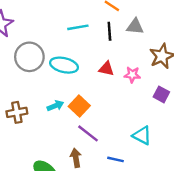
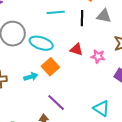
orange square: (79, 106) -> (50, 67), moved

